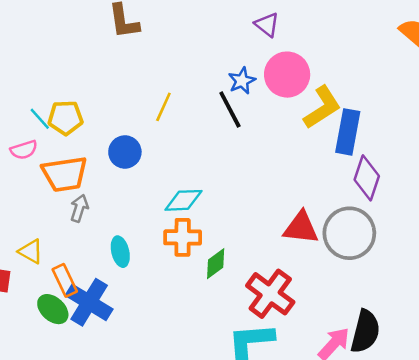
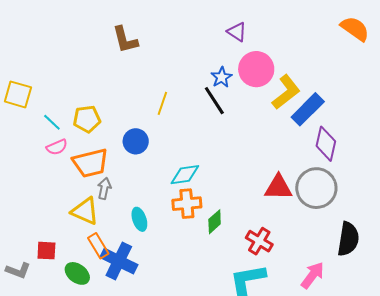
cyan line: (40, 119) -> (52, 122), moved
blue rectangle: (348, 132) -> (308, 109), turned 40
yellow triangle: (31, 251) -> (85, 211), moved, size x1.4
red cross: (270, 294) -> (259, 241), size x0.7
green ellipse: (53, 309) -> (77, 273), moved
black semicircle: (365, 331) -> (348, 239), moved

